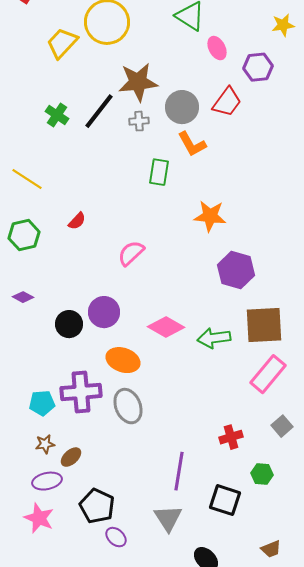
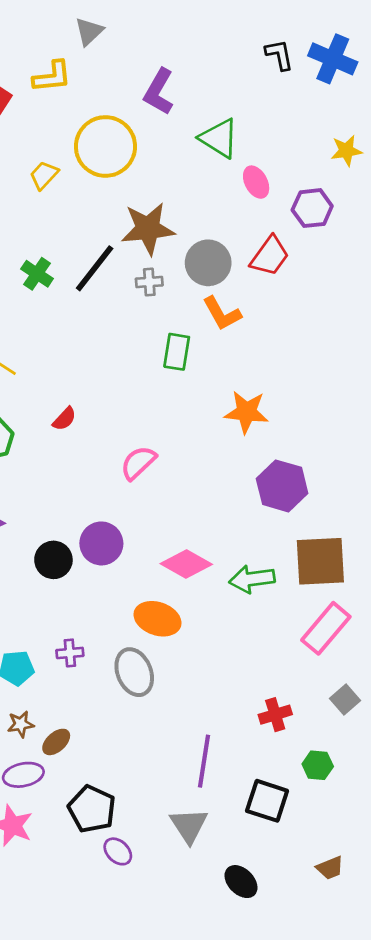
yellow trapezoid: (62, 43) -> (44, 175), size x0.7
orange ellipse: (123, 360) -> (157, 619), moved
purple cross: (81, 392) -> (70, 653), size x0.5

